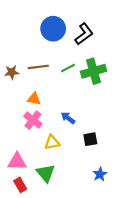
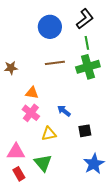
black L-shape: (84, 34) -> (85, 19), moved
brown line: (38, 67) -> (55, 63), moved
green line: (68, 68) -> (87, 43), moved, turned -72
blue star: (100, 174) -> (94, 164), size x1.5

